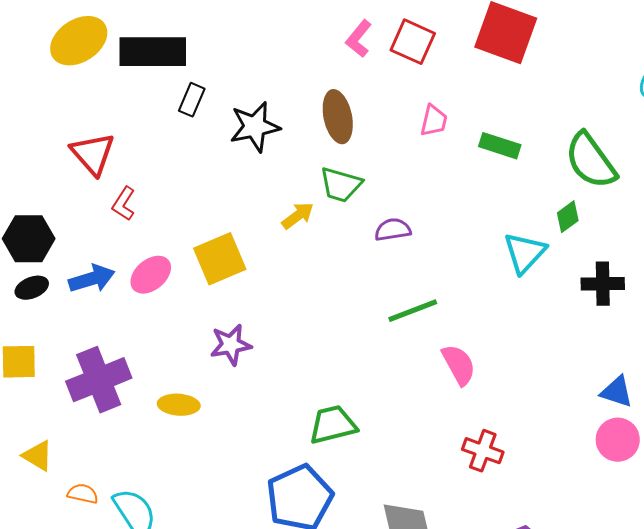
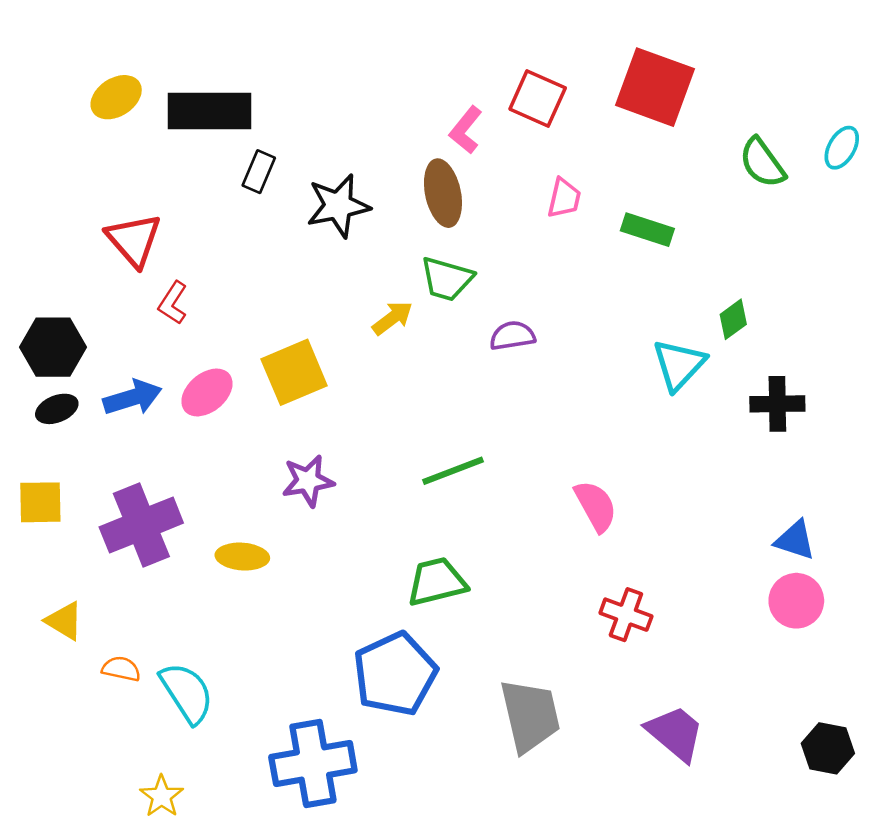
pink L-shape: (359, 39) -> (466, 130), moved
yellow ellipse: (79, 41) -> (116, 97), size x0.7
green semicircle: (591, 161) -> (762, 163), moved, size x0.7
green line: (413, 311) -> (453, 471), moved

